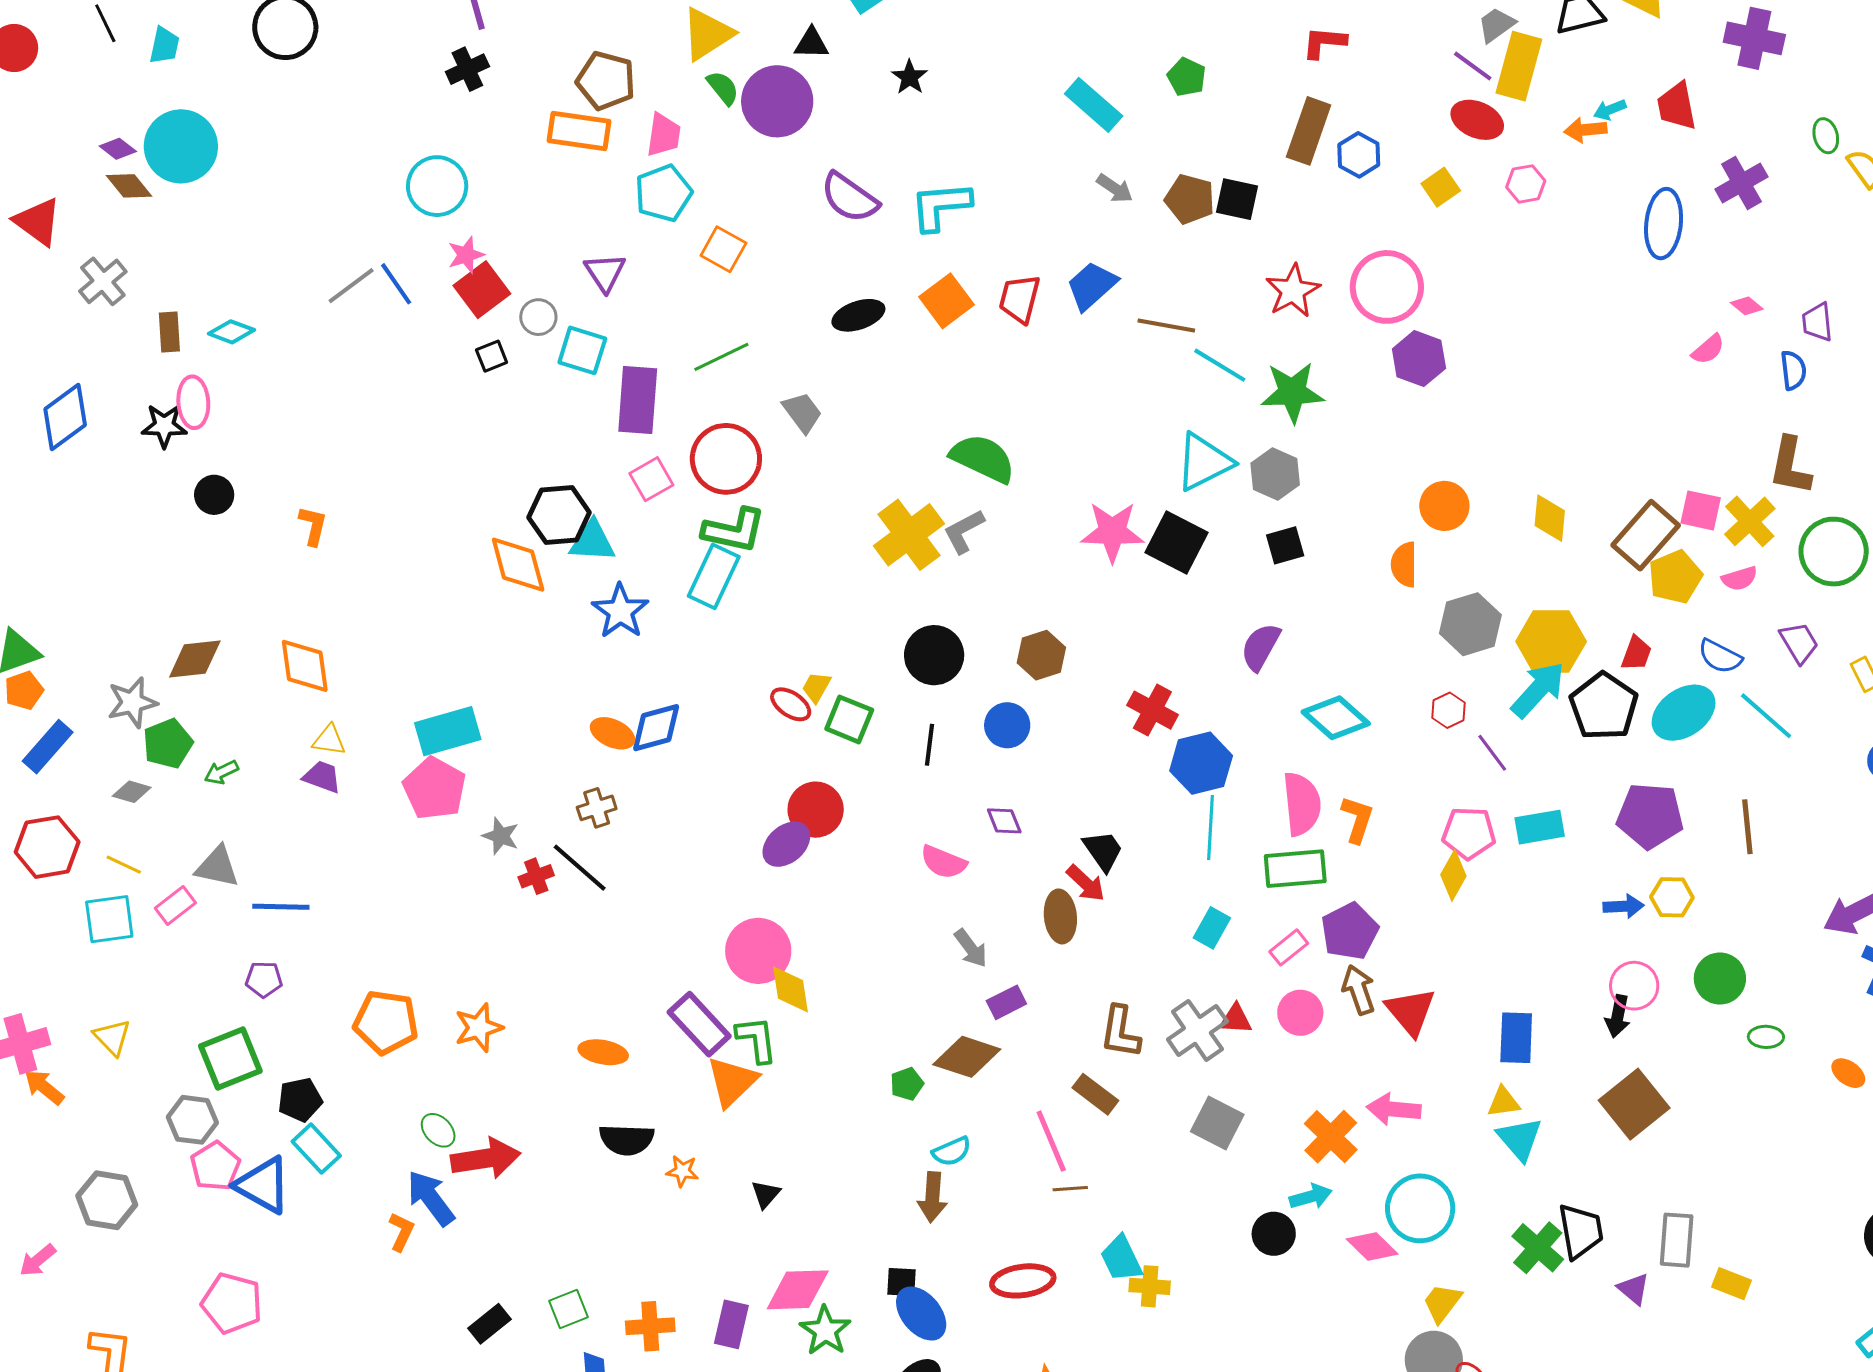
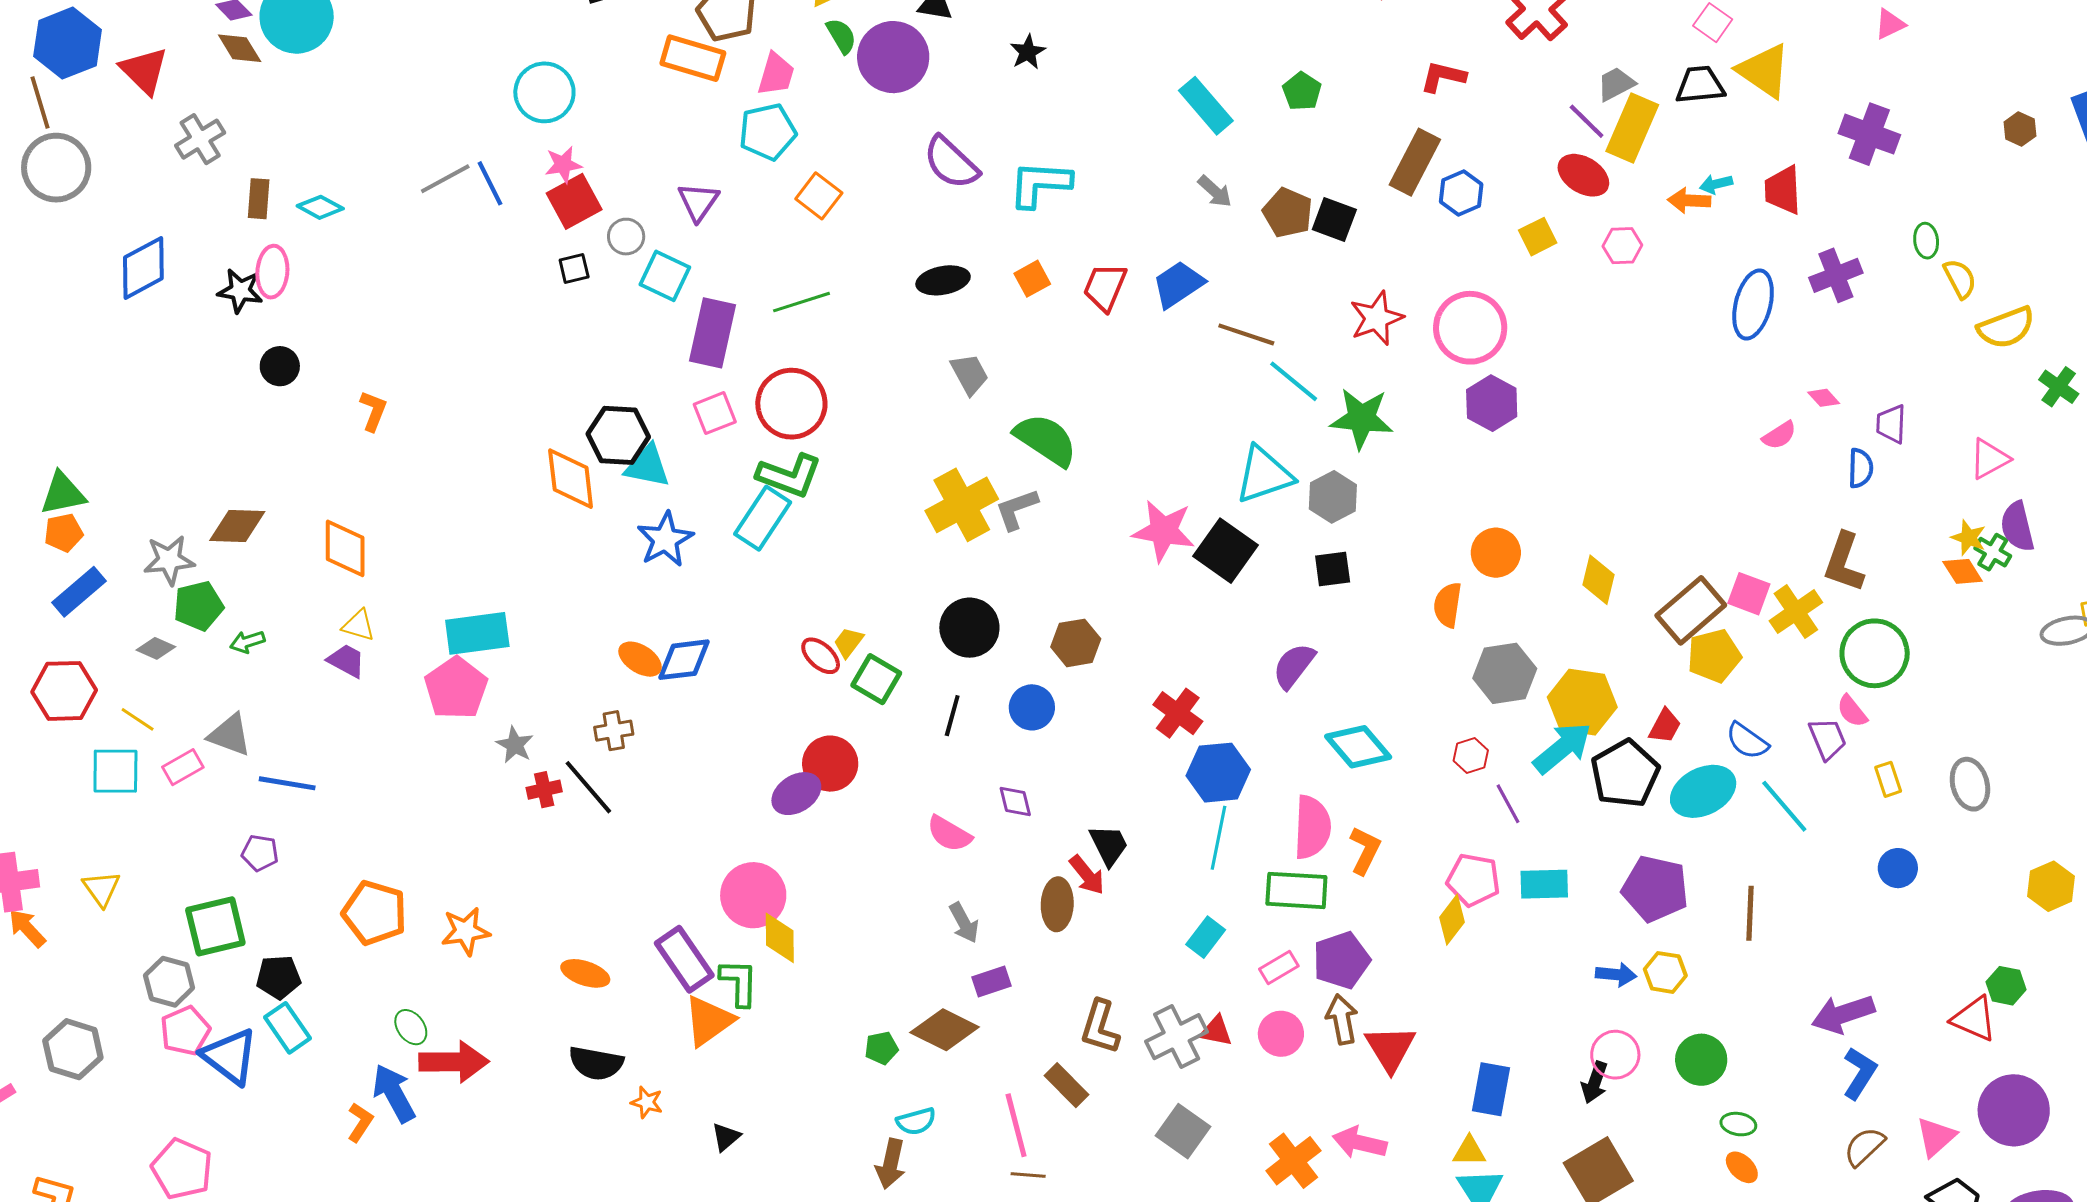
orange square: (946, 301) -> (1032, 279), size x0.7
gray trapezoid: (802, 412) -> (970, 374), moved
pink semicircle: (1739, 578) -> (1852, 711), moved, turned 60
orange ellipse: (1848, 1073) -> (1742, 1167), moved

